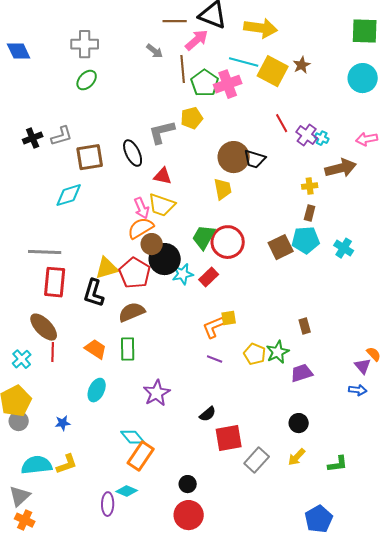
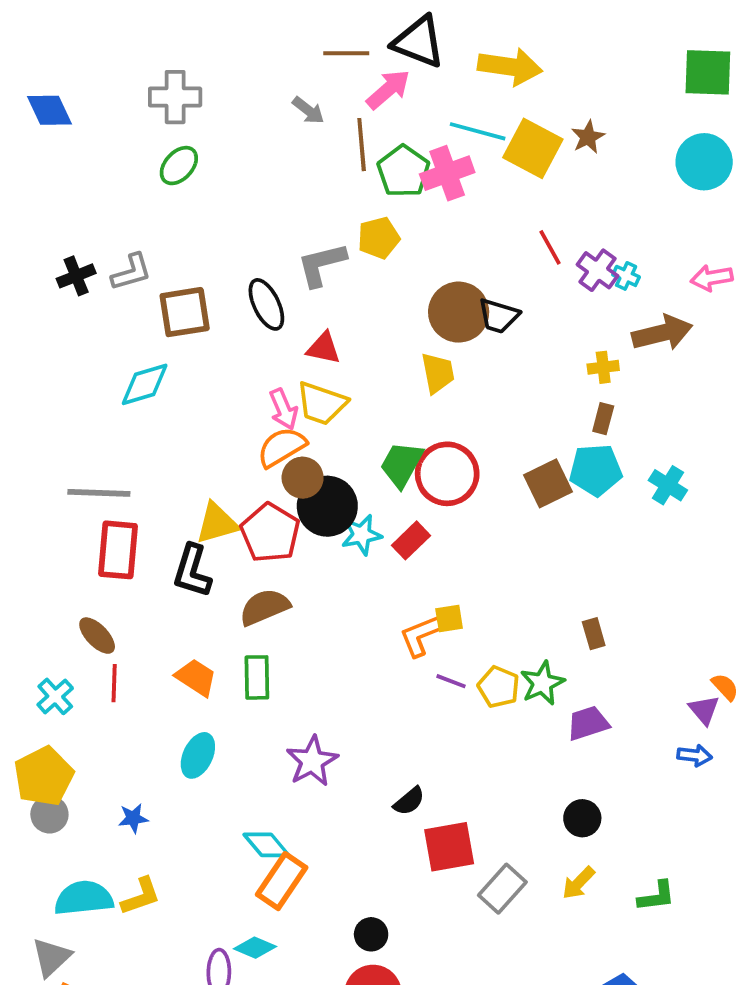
brown ellipse: (44, 327) -> (97, 636), size x0.7
purple line: (215, 359) -> (451, 681), moved

